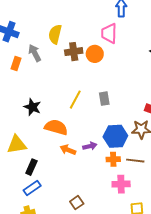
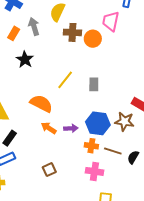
black star: (32, 107) -> (25, 59), moved
brown square: (77, 203) -> (49, 170), moved

